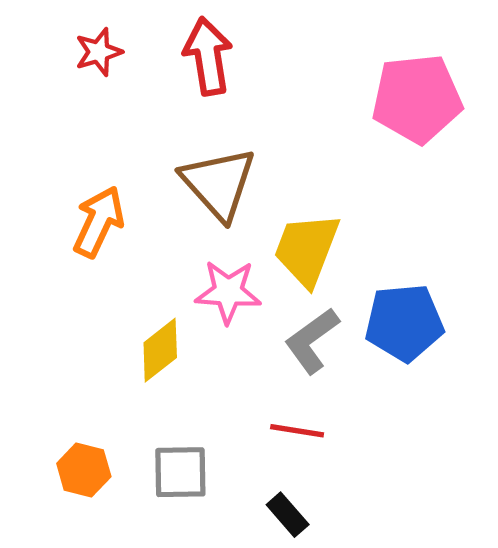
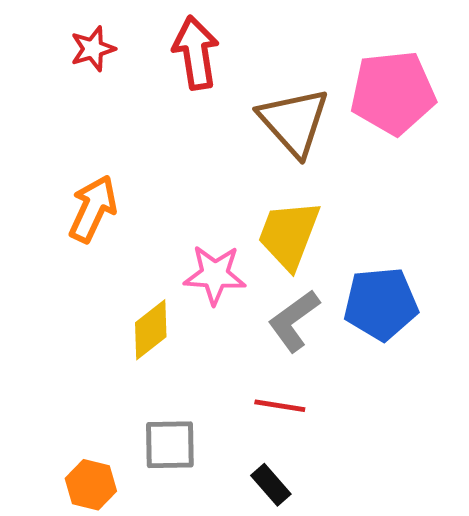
brown triangle: (219, 184) -> (294, 122), moved
orange hexagon: (84, 470) -> (91, 485), moved

